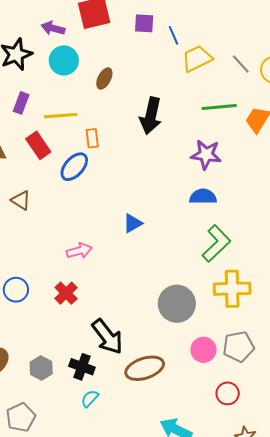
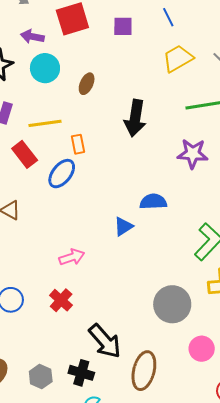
blue line: (174, 35) -> (168, 17), moved
blue semicircle: (203, 197) -> (153, 202), moved
brown ellipse: (145, 368) -> (144, 371), turned -54

